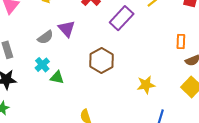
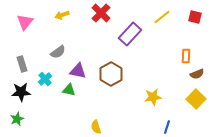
purple triangle: (67, 29) -> (78, 71), moved, turned -36
cyan cross: (42, 65) -> (45, 79), moved

